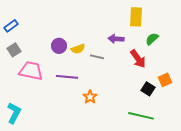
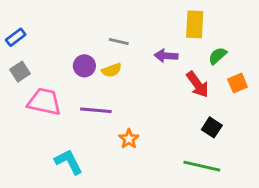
gray line: (97, 57) -> (119, 42), moved
orange square: (165, 80) -> (238, 83), moved
cyan L-shape: (14, 113) -> (69, 162), moved, turned -55

